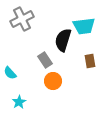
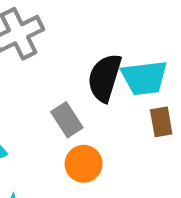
cyan trapezoid: (84, 26) -> (144, 78), moved

